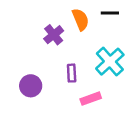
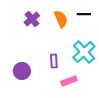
purple cross: (54, 35) -> (32, 19), moved

